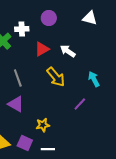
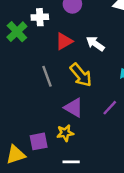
gray line: (18, 78) -> (47, 76), moved
purple triangle: (16, 104) -> (74, 108), moved
purple square: (25, 143) -> (39, 141), moved, turned -35

